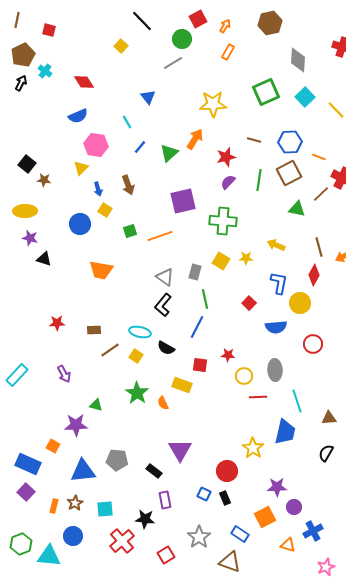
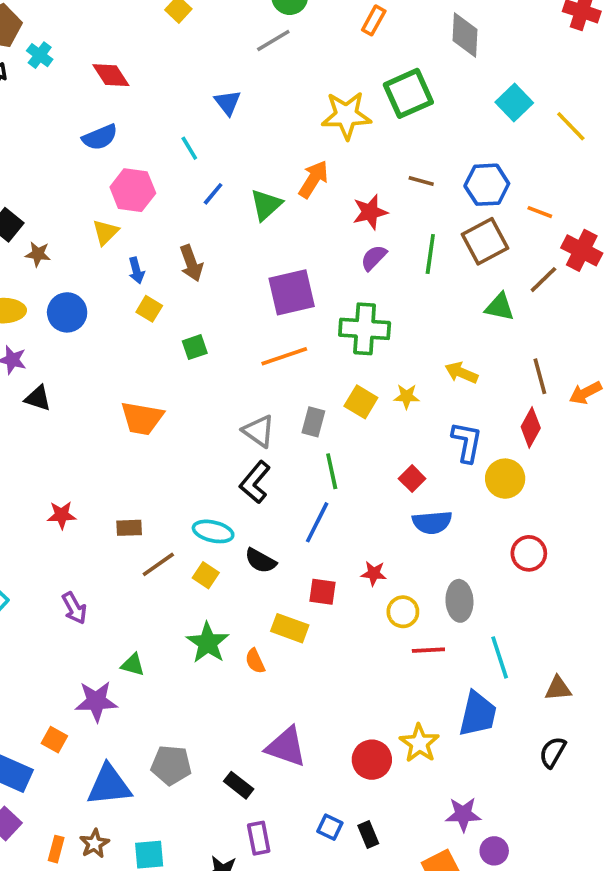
gray diamond: (298, 60) -> (465, 35), moved
green square: (266, 92) -> (408, 93), moved
blue circle: (80, 224) -> (67, 312), moved
orange line: (160, 236) -> (284, 356), moved
blue semicircle: (276, 327) -> (432, 522), moved
purple triangle: (180, 450) -> (286, 747), turned -40
red circle: (227, 471) -> (372, 760), moved

